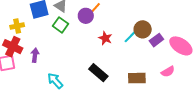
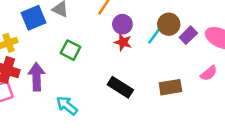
purple circle: (86, 16) -> (122, 24), moved
green square: (61, 25) -> (70, 50), moved
purple arrow: (35, 55) -> (36, 77), size x1.5

